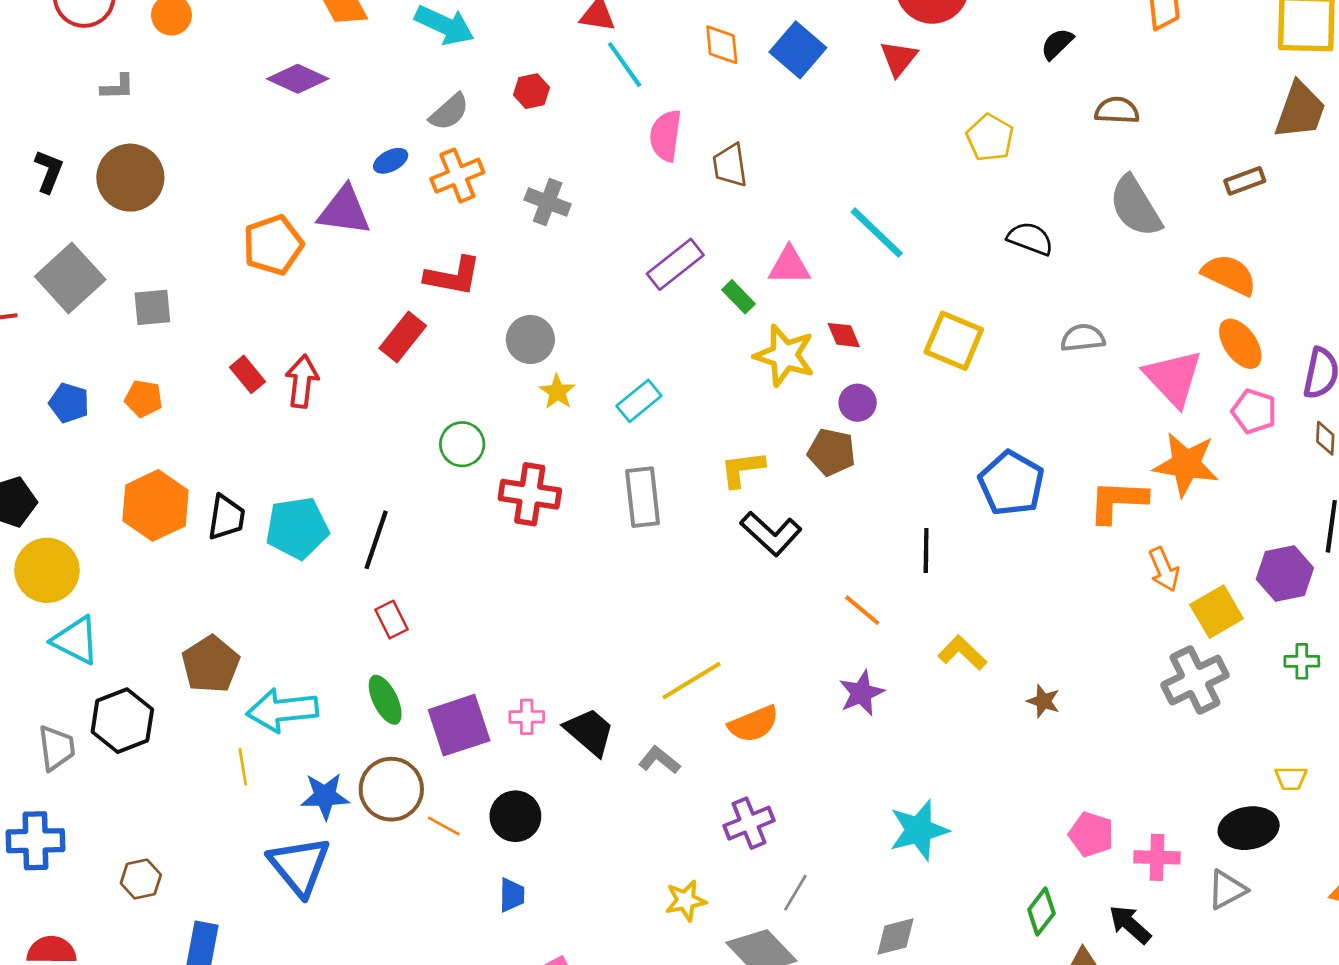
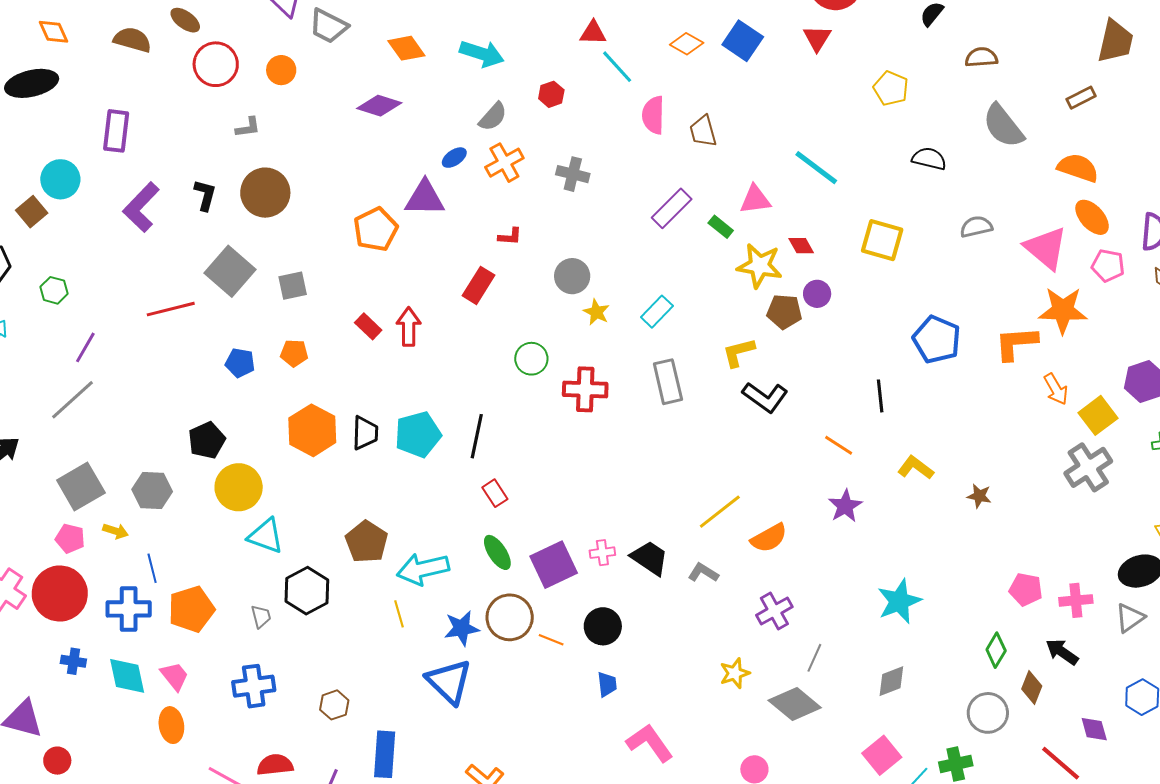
orange diamond: (722, 45) -> (687, 44), turned -48
red L-shape: (453, 276) -> (510, 237), size x0.6
brown pentagon: (832, 452) -> (784, 312), moved
gray trapezoid: (56, 748) -> (261, 616), size x0.7

